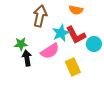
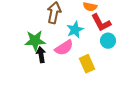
red L-shape: (76, 35) -> (101, 23), moved
green star: (21, 44) -> (35, 41), size x1.5

